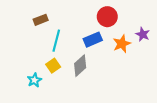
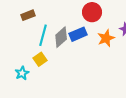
gray diamond: (80, 66) -> (61, 37), moved

